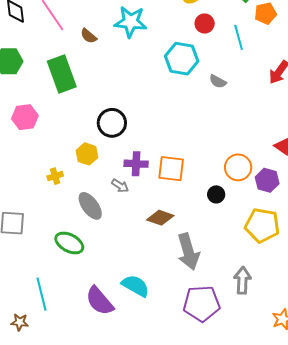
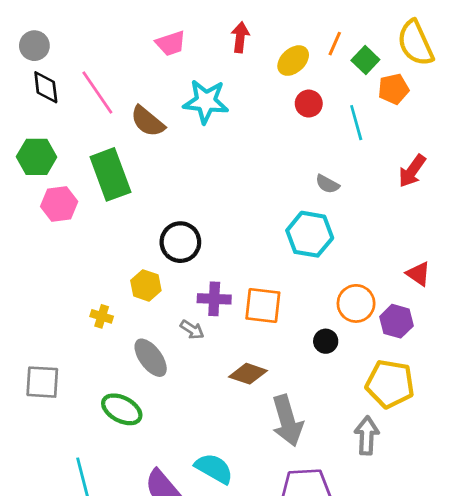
brown semicircle: (89, 36) -> (148, 121), size x1.5
cyan hexagon: (182, 59) -> (310, 234), moved
pink hexagon: (25, 117) -> (59, 204), moved
yellow cross: (55, 176) -> (102, 316), turned 35
gray arrow: (242, 280) -> (367, 435), moved

